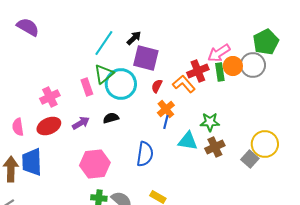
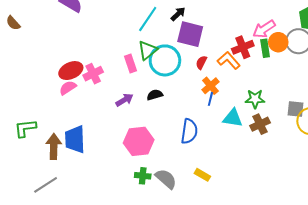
red ellipse: (49, 126) -> (71, 71), moved
pink semicircle: (18, 127) -> (68, 88), moved, turned 66
gray square: (250, 159) -> (295, 109), moved, turned -36

